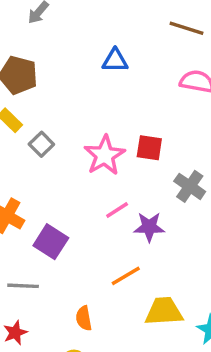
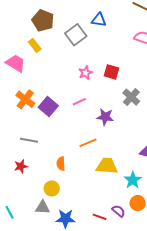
gray square: (41, 144) -> (76, 35), moved, size x1.5
pink star: (105, 155) -> (85, 73), size x0.6
pink line: (117, 210) -> (79, 102), moved
purple square: (51, 242) -> (48, 106), moved

